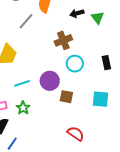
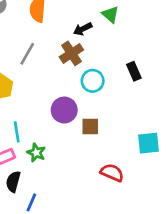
black arrow: (77, 13) -> (83, 29), moved
gray line: (26, 21) -> (27, 54), moved
cyan line: (22, 83) -> (17, 132), moved, turned -70
cyan square: (100, 99) -> (149, 143), moved

